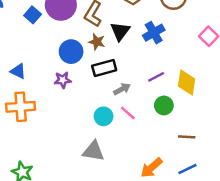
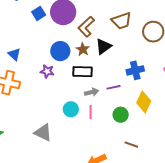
blue cross: (154, 33) -> (135, 70), moved
purple line: (156, 77) -> (114, 87), moved
pink line: (128, 113) -> (91, 112), turned 32
gray triangle: (94, 151) -> (43, 132), moved

